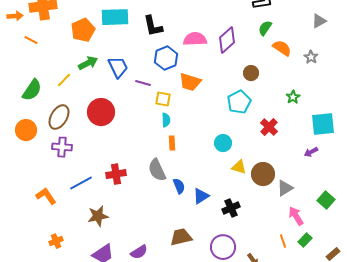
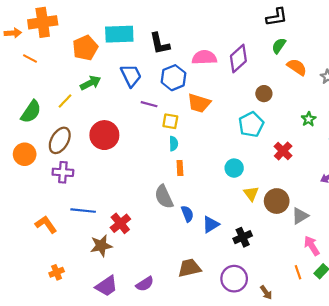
blue trapezoid: (118, 67) -> (131, 76), moved
yellow triangle: (239, 167) -> (251, 194), turned 35
red cross: (116, 174) -> (120, 223), moved, turned -30
blue line: (81, 183) -> (83, 211), turned 35

